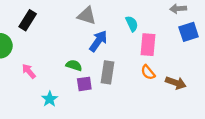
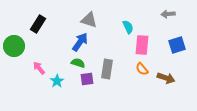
blue square: (189, 32) -> (177, 45), moved
blue arrow: (98, 41) -> (80, 42), moved
cyan star: (50, 99) -> (57, 81), moved

